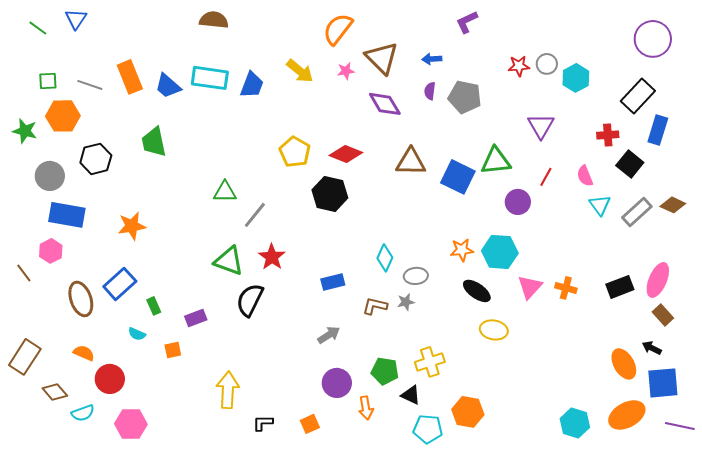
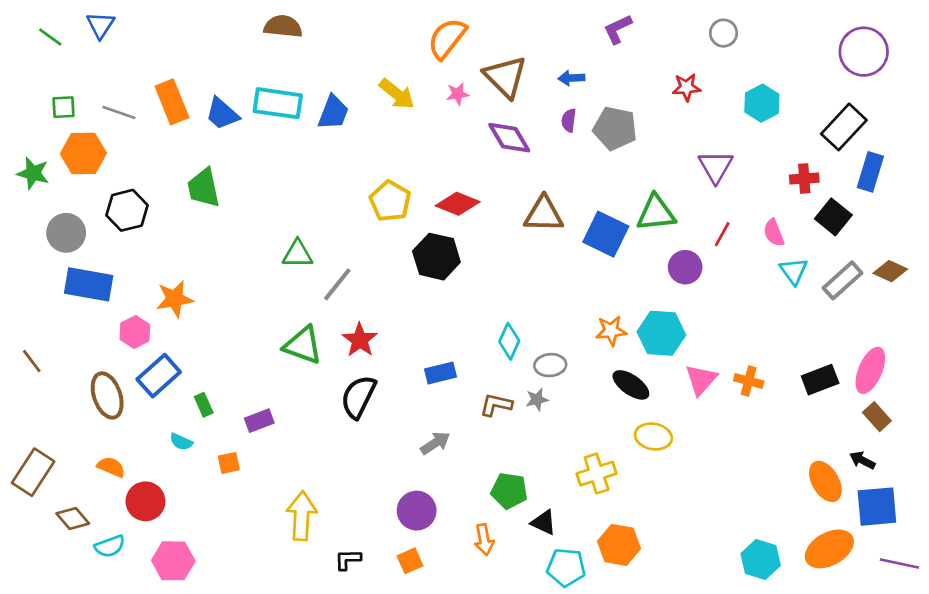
gray circle: (547, 64) -> (724, 33), moved
pink hexagon: (51, 251) -> (135, 332), moved
black semicircle: (250, 300) -> (358, 397), moved
yellow cross: (430, 362) -> (597, 474), moved
purple circle: (337, 383) -> (417, 511), moved

